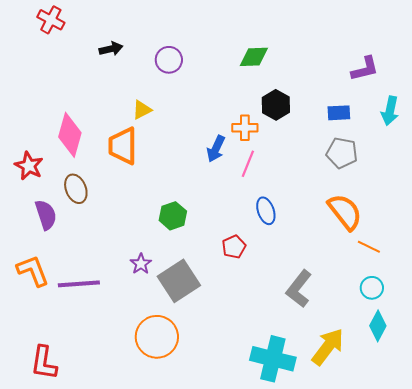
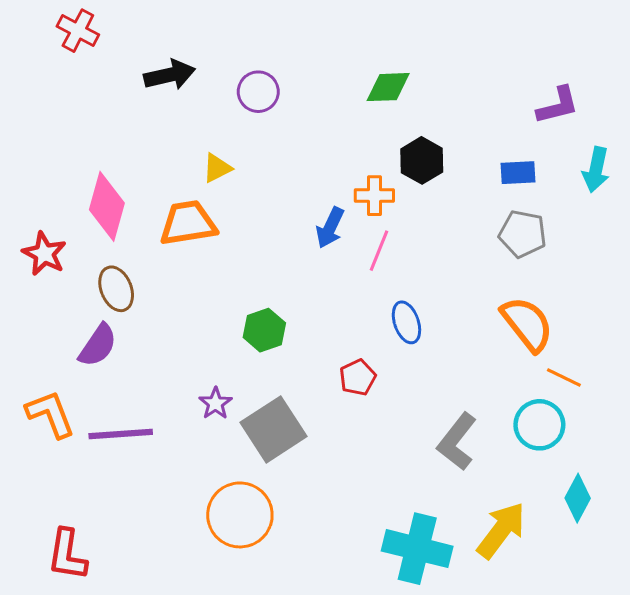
black arrow: (111, 49) -> (170, 75), size x1.4
orange trapezoid: (123, 146) -> (188, 223), turned 81
purple semicircle: (46, 215) -> (98, 345), moved, turned 52
cyan circle: (372, 288) -> (539, 425), moved, size x1.4

